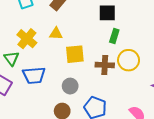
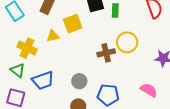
green rectangle: (114, 36) -> (115, 10), moved
yellow square: (75, 54) -> (73, 24), moved

